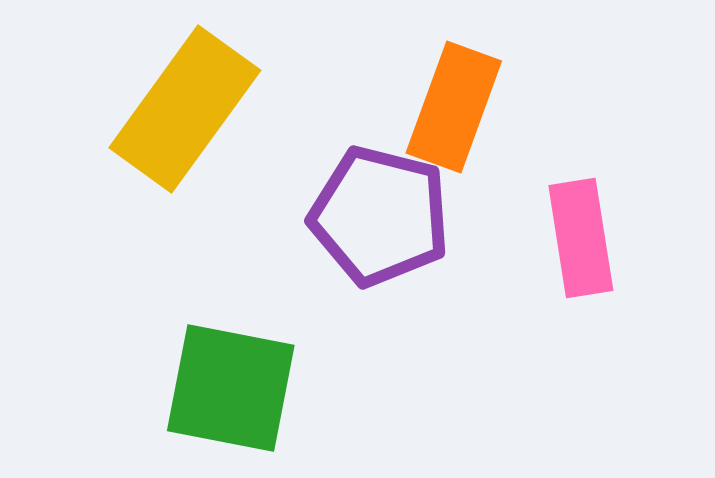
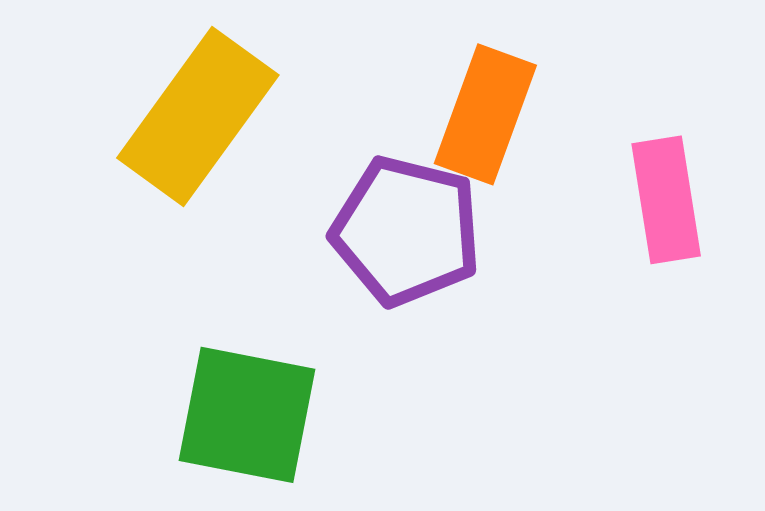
pink rectangle: (581, 238) -> (666, 200), moved

